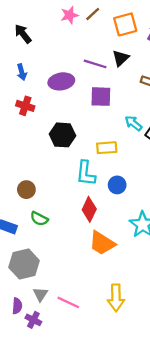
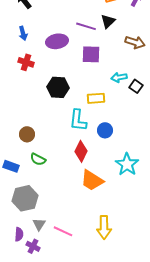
cyan arrow: (133, 123) -> (119, 77), turned -49

